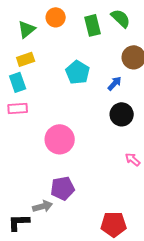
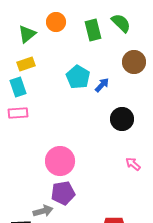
blue arrow: (115, 83) -> (102, 85), moved
pink circle: (60, 139) -> (60, 161), moved

